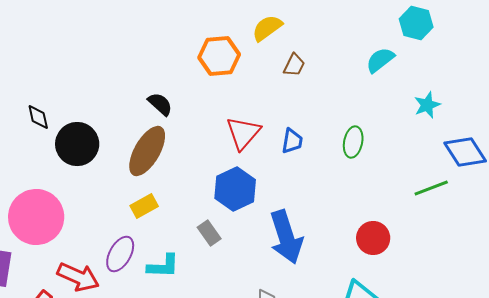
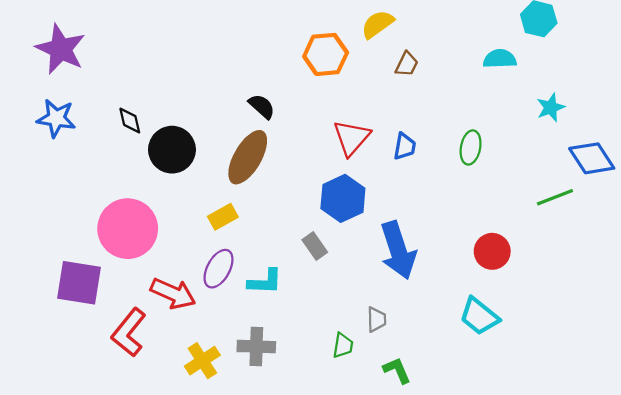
cyan semicircle: (380, 60) -> (500, 59), turned 36
yellow rectangle: (144, 206) -> (223, 217), moved

